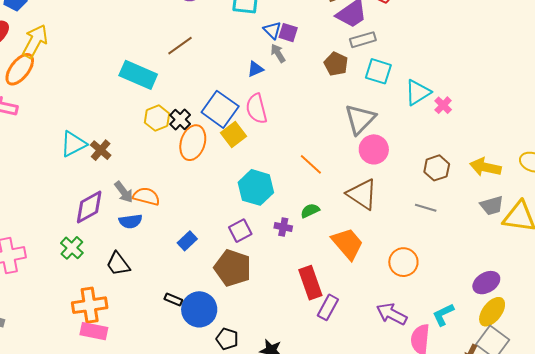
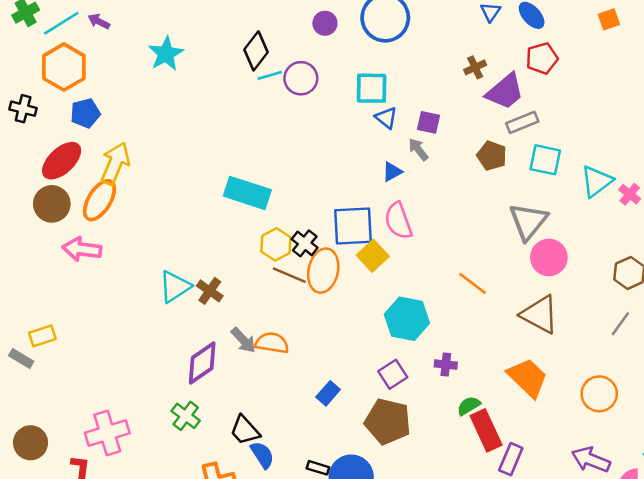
blue triangle: (272, 30) -> (386, 118), moved
brown line: (180, 46) -> (289, 275), moved, turned 64
blue square: (220, 109) -> (353, 226), turned -33
gray line: (426, 208) -> (620, 324), turned -65
green semicircle: (310, 211) -> (469, 406), moved
blue semicircle: (130, 221) -> (262, 455), moved, turned -110

